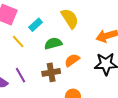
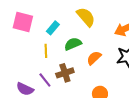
yellow line: (18, 42) -> (46, 51), moved, turned 48
brown cross: (51, 72) -> (65, 73), moved

